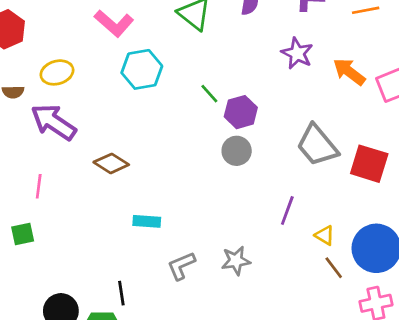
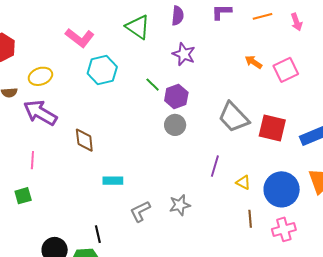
purple star: (297, 53) -> (184, 54), moved
orange arrow: (349, 72) -> (253, 62), size x0.7
brown diamond: (111, 163) -> (84, 140), turned 55
brown line: (334, 268) -> (250, 219), moved, turned 36

